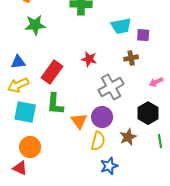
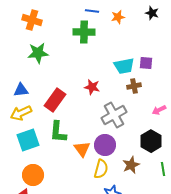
cyan trapezoid: (121, 26) -> (124, 66), moved
cyan square: (25, 112) -> (28, 140), turned -30

